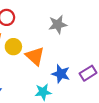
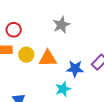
orange triangle: (35, 56) -> (48, 58), turned -30

